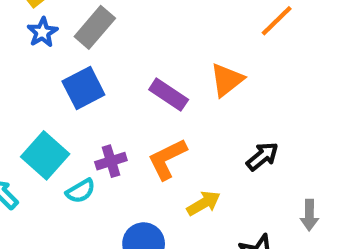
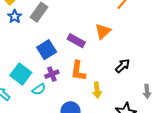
blue square: (83, 88) -> (47, 50), moved
orange L-shape: (167, 159) -> (78, 71), turned -50
yellow arrow: (204, 203) -> (97, 90), turned 119

